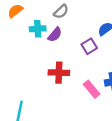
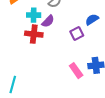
red cross: (59, 73) -> (34, 34), moved

